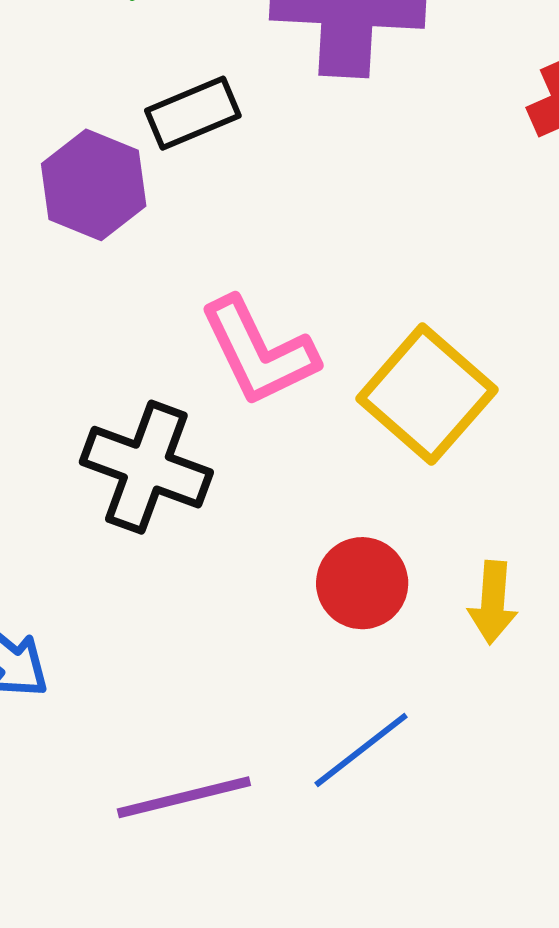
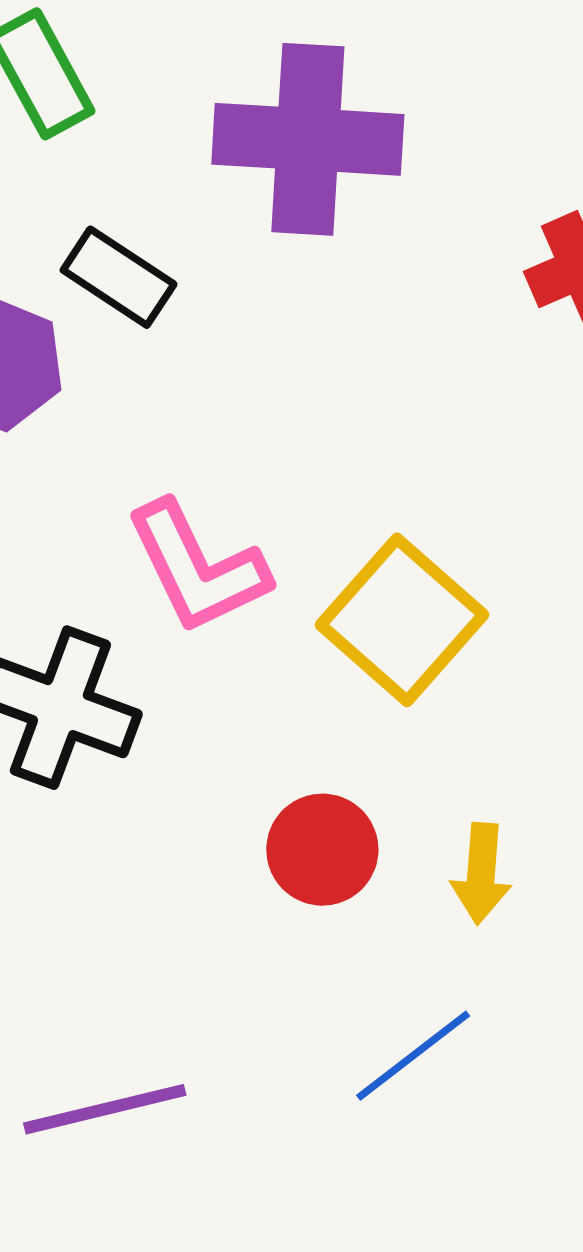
black rectangle: (193, 113) -> (119, 277), turned 56
blue line: (361, 750) -> (413, 1056), moved

